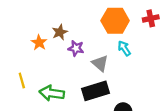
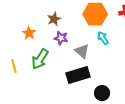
brown star: (60, 32) -> (54, 19), moved
green arrow: (52, 93) -> (40, 59), moved, turned -65

